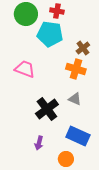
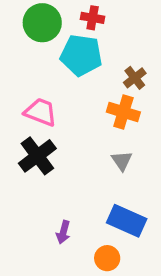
gray triangle: (75, 99) -> (122, 161), turned 32
black cross: (47, 109) -> (37, 156), moved

